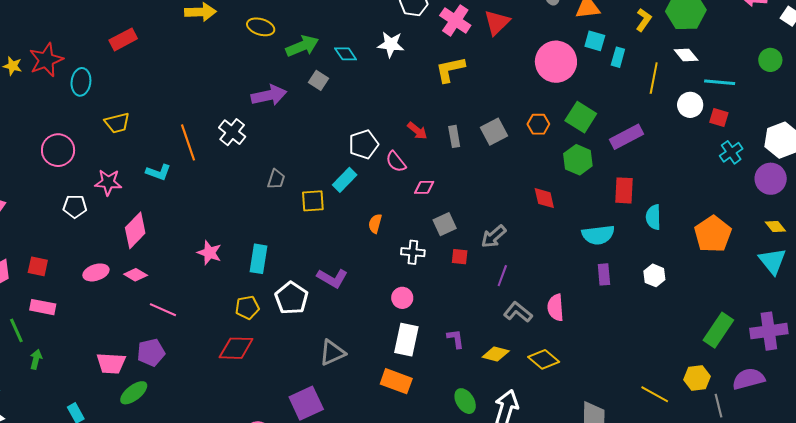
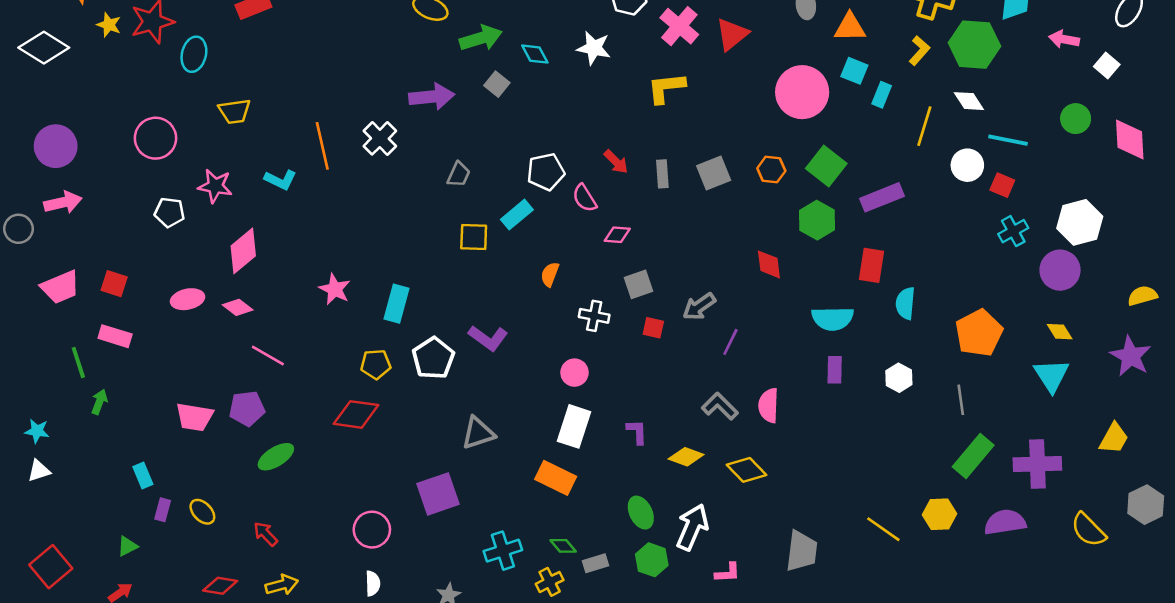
gray trapezoid: (276, 179) -> (459, 174), moved
purple line: (502, 276) -> (730, 342), moved
green ellipse: (134, 393) -> (276, 457), moved
gray line: (718, 406) -> (961, 400), moved

